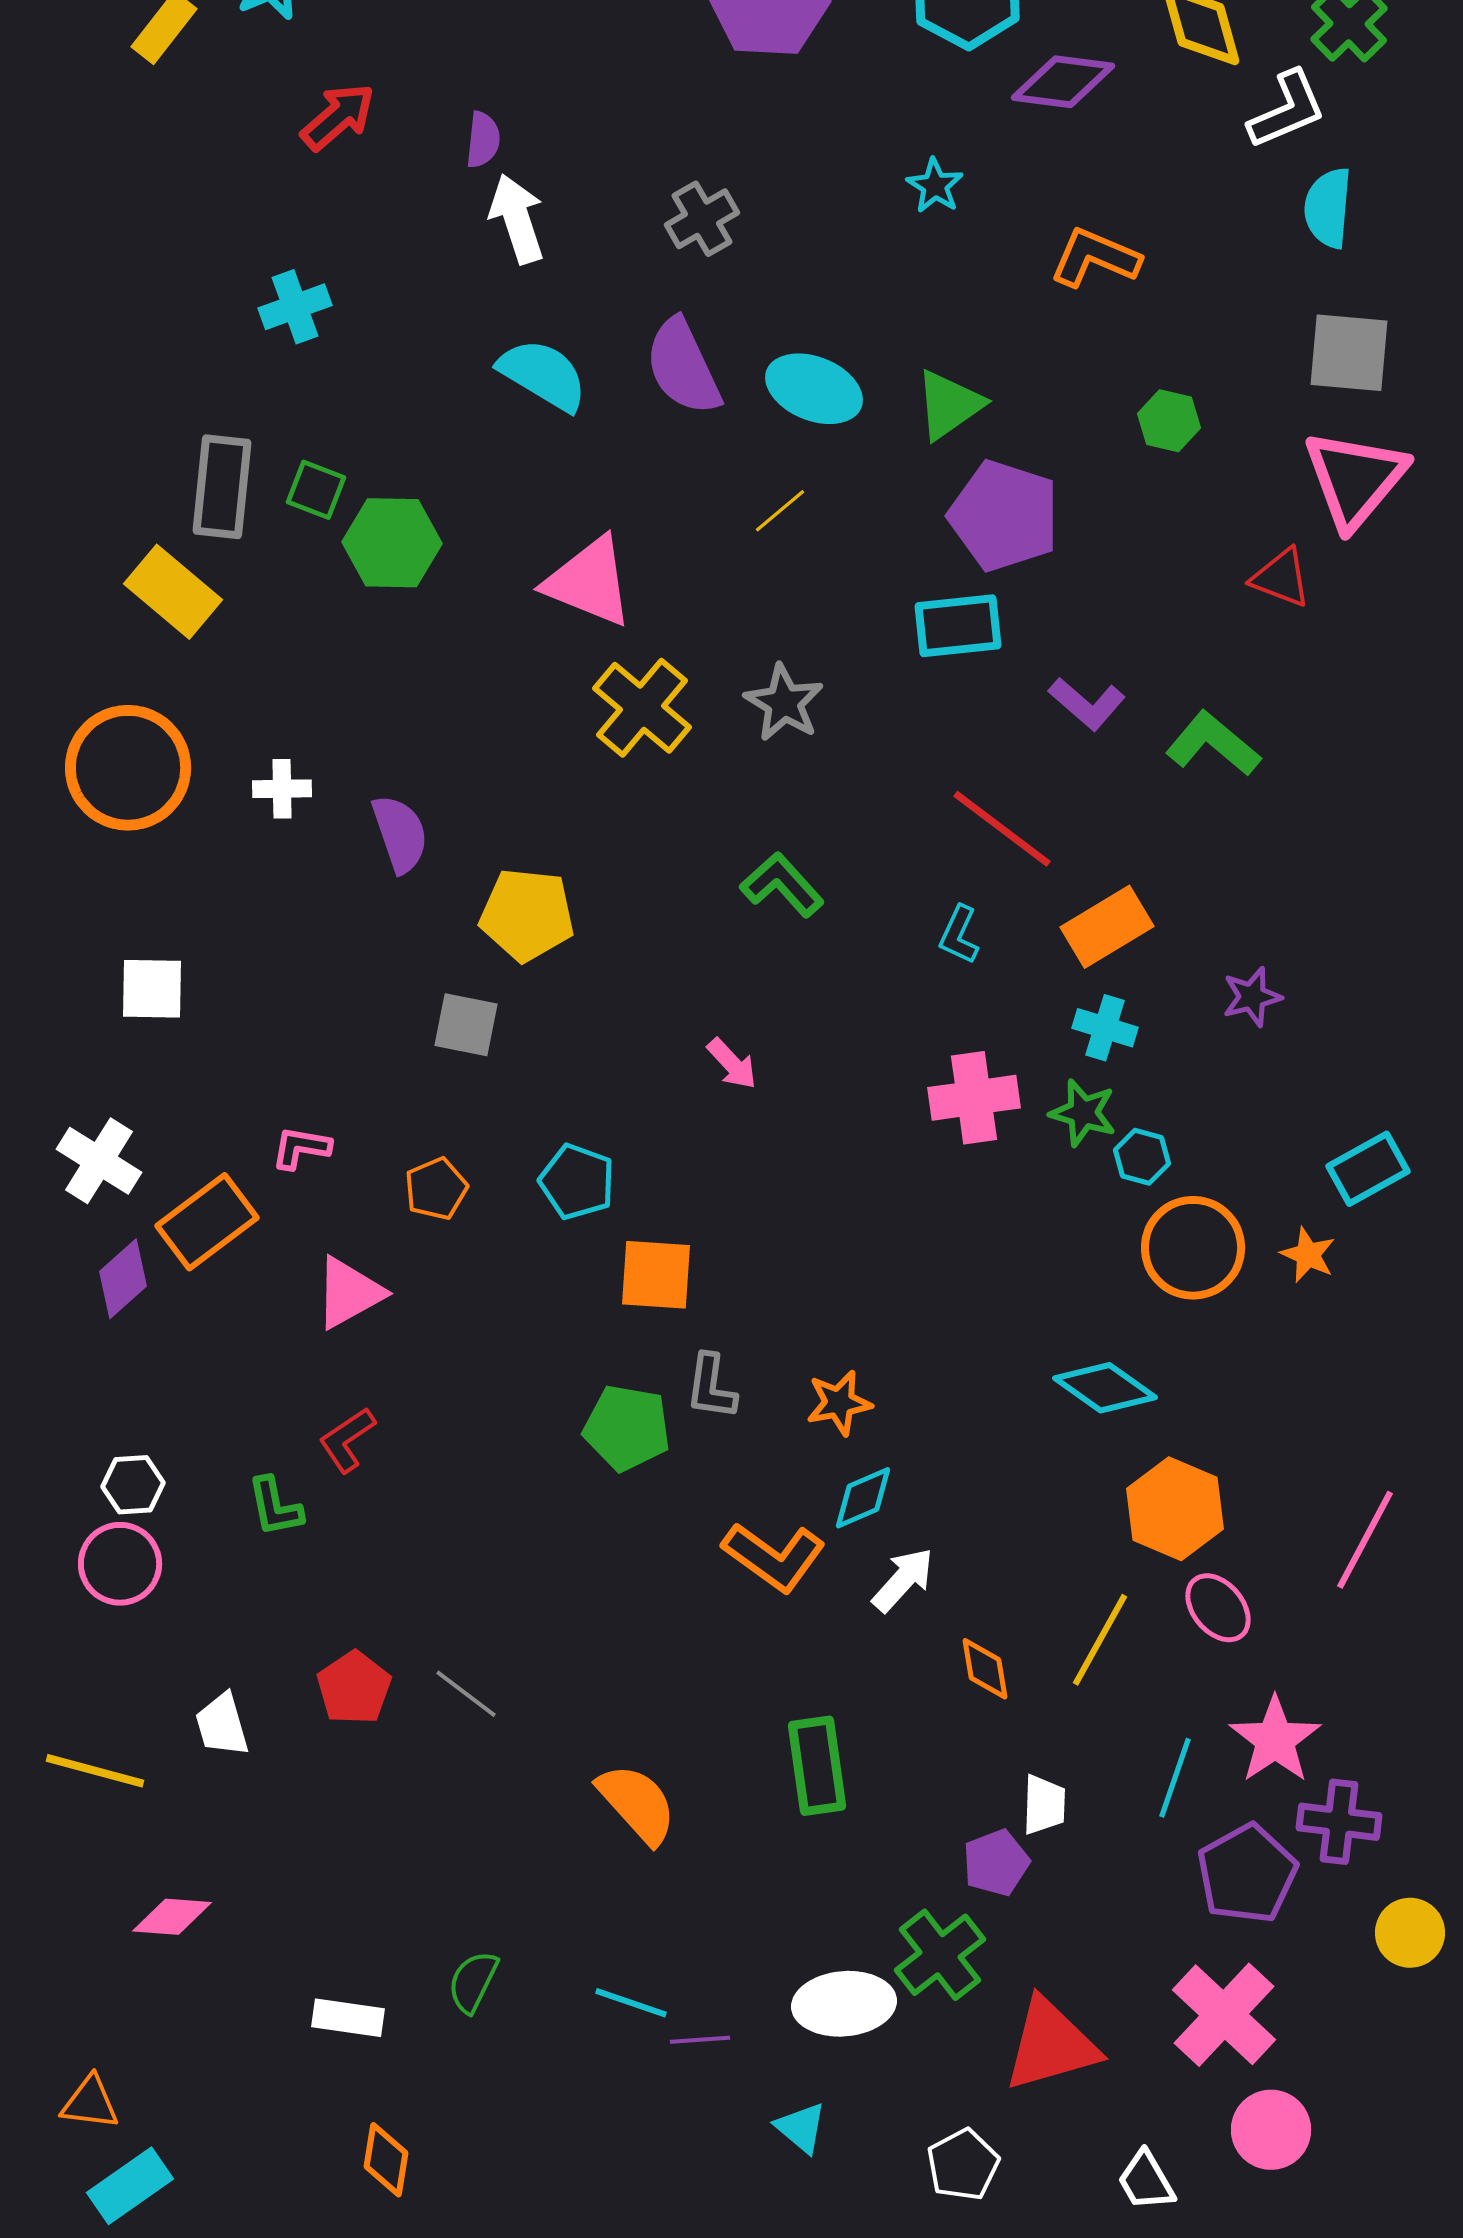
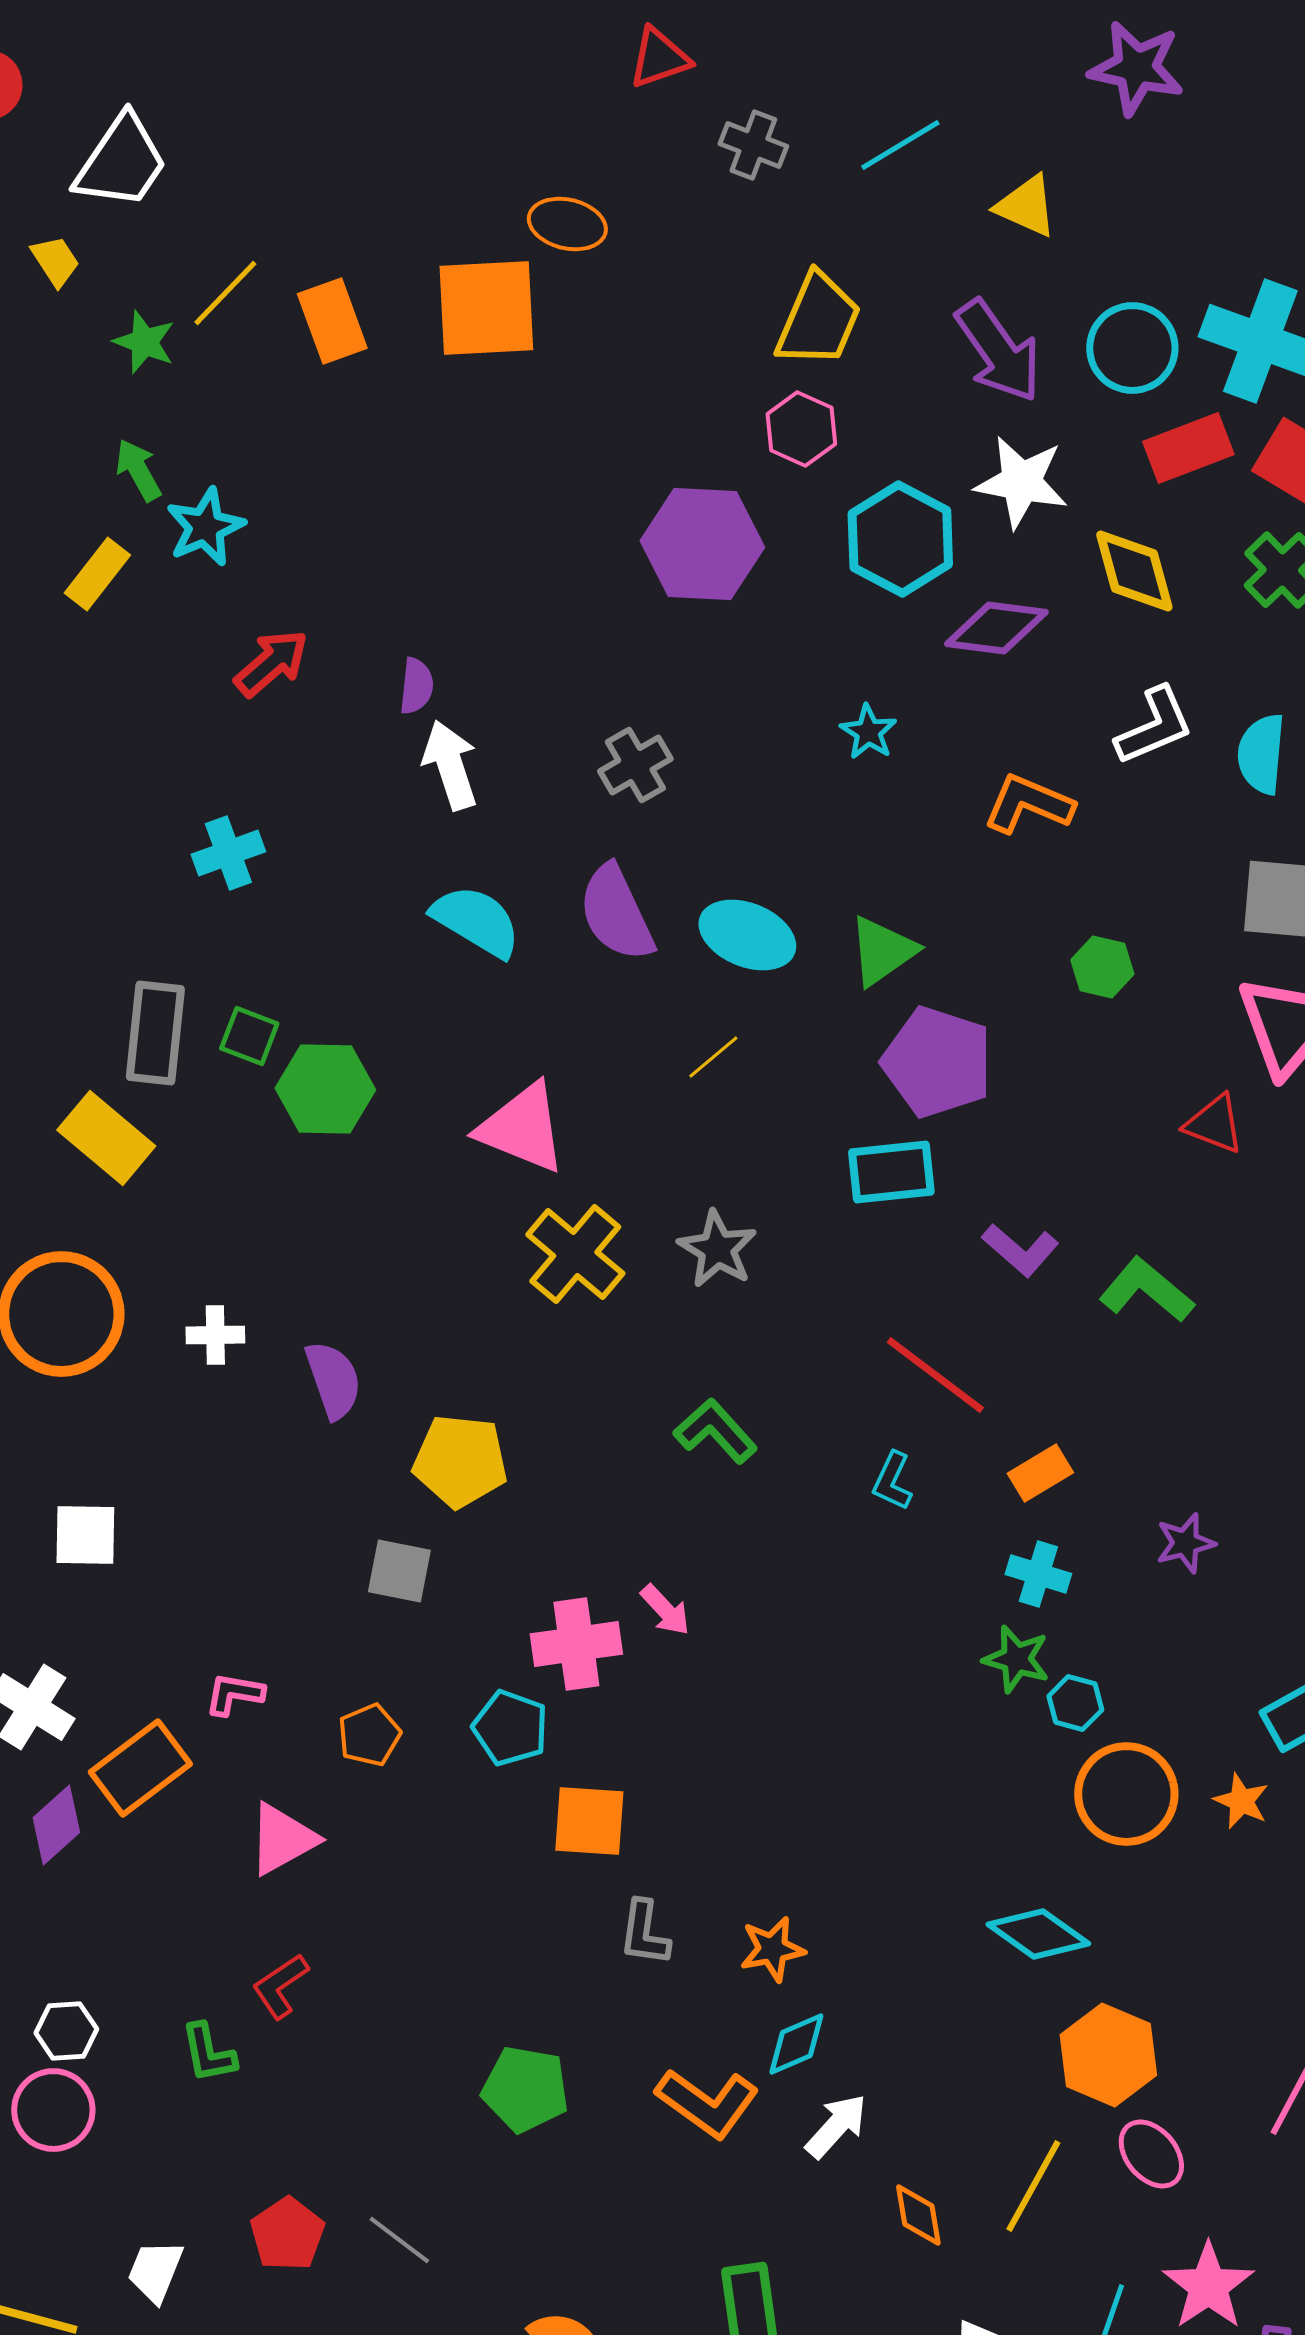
white L-shape: (1287, 110) -> (1154, 726), moved
orange rectangle: (1107, 927) -> (1040, 1473), size x0.7
pink cross: (974, 1098) -> (576, 1644), moved
green pentagon: (627, 1428) -> (525, 2089), moved
white trapezoid: (222, 1725) -> (155, 2271), turned 38

